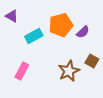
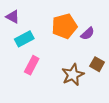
cyan rectangle: (34, 36) -> (24, 39), moved
pink rectangle: (22, 71) -> (32, 65), moved

